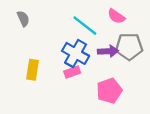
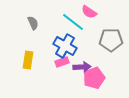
pink semicircle: (116, 16) -> (89, 12), moved
gray semicircle: (23, 19) -> (33, 23), moved
purple arrow: (108, 51) -> (82, 67), moved

